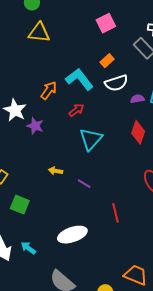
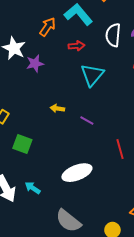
white semicircle: (116, 83) -> (113, 35), moved, turned 115
red arrow: (76, 110) -> (76, 46), turned 35
purple star: (35, 126) -> (35, 64), turned -30

